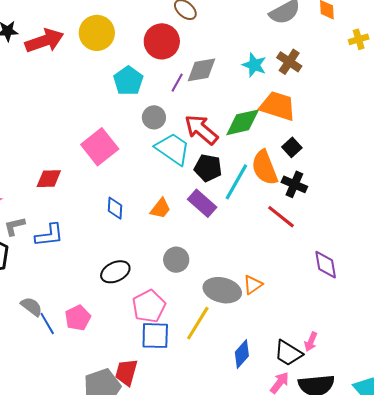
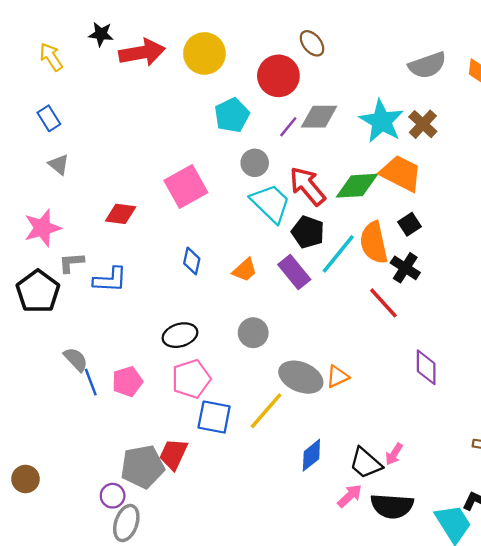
cyan star: (254, 65) -> (382, 121), size x1.5
pink pentagon: (149, 306) -> (191, 379), moved

